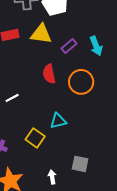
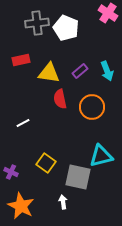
yellow triangle: (41, 34) -> (49, 73), moved
cyan triangle: (58, 121) -> (101, 156), moved, size x1.4
gray square: (80, 164) -> (78, 177), moved, size x1.5

